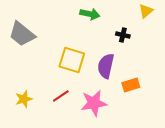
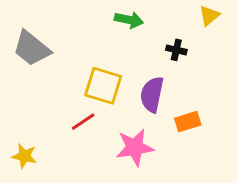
red line: (61, 96) -> (83, 122), moved
yellow star: (24, 99) -> (24, 156), moved, turned 30

